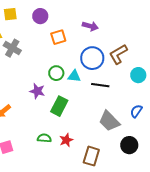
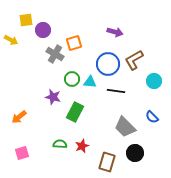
purple circle: (40, 16) -> (43, 30), moved
purple arrow: (90, 26) -> (115, 32), moved
gray cross: (12, 48) -> (55, 54), moved
blue semicircle: (136, 111) -> (152, 117), turned -80
black circle: (129, 145) -> (135, 153), moved

